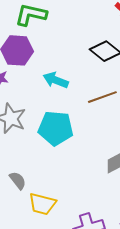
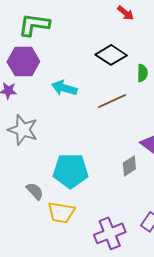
cyan pentagon: (56, 128) -> (71, 171), moved

